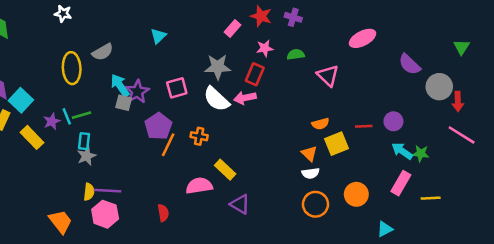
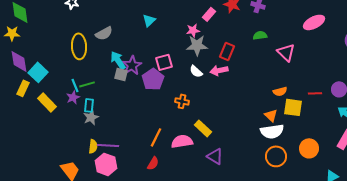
pink star: (265, 48) -> (193, 30), moved
white semicircle: (216, 99) -> (196, 71), size x0.6
purple star: (52, 121) -> (73, 97), moved
purple pentagon: (158, 126) -> (153, 79), moved
yellow square: (337, 144) -> (293, 107), turned 30
orange line: (168, 145) -> (156, 137), moved
white semicircle: (311, 173) -> (272, 131), size x1.6
red semicircle: (163, 213) -> (153, 163), turned 40

